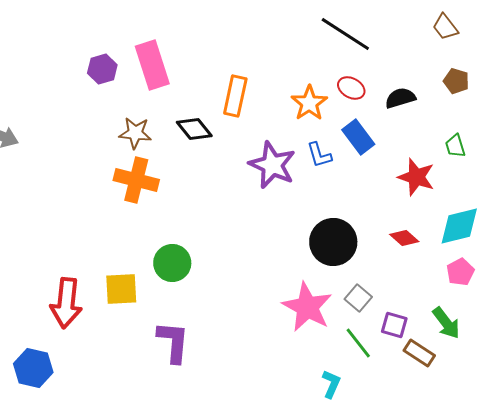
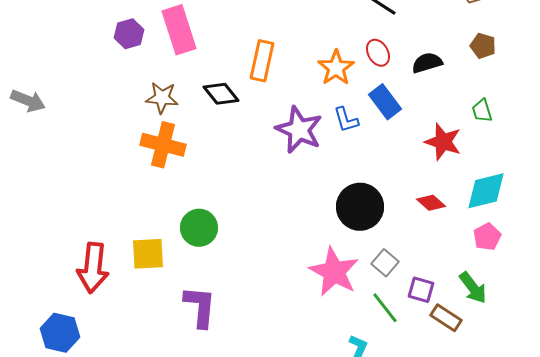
red ellipse: (351, 88) -> (378, 53), turned 32

